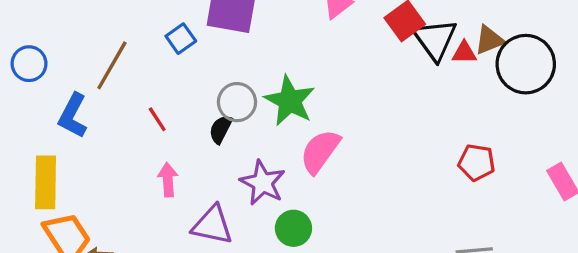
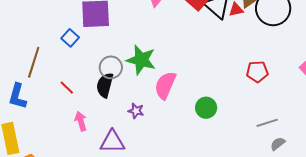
black semicircle: (221, 129) -> (105, 85), size x1.4
purple star: (263, 183) -> (136, 111), size x0.6
green circle: (293, 228) -> (206, 108), moved

